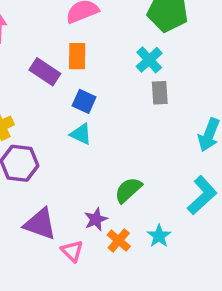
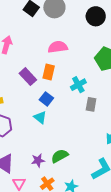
cyan cross: (149, 60) -> (78, 85), moved
purple star: (96, 219) -> (38, 160), moved

